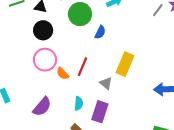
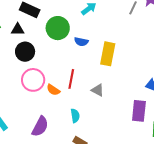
blue semicircle: (100, 32) -> (81, 42), turned 88
yellow rectangle: (125, 64) -> (108, 54), moved
purple rectangle: (100, 112) -> (139, 111), moved

